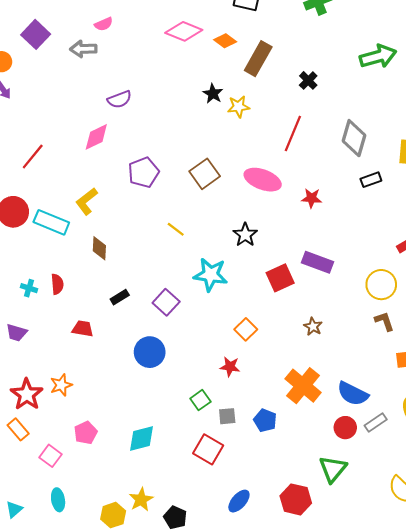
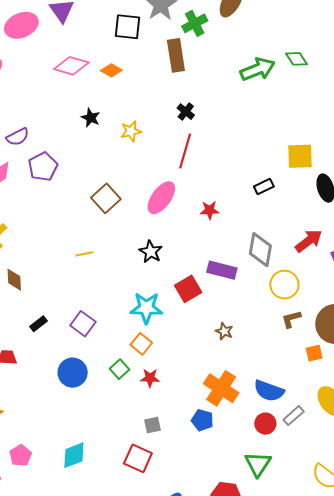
brown rectangle: (258, 59) -> (176, 55), moved, turned -32
black cross: (308, 80) -> (186, 112), moved
black star: (213, 94) -> (91, 118), moved
gray diamond: (354, 138) -> (260, 250), moved
purple pentagon: (144, 172) -> (43, 167), moved
pink ellipse: (263, 180) -> (161, 198), turned -68
yellow line: (176, 229) -> (84, 254), turned -42
cyan star: (211, 275) -> (146, 308), moved
brown L-shape: (384, 321) -> (291, 319), turned -80
orange square: (246, 329) -> (141, 344), moved
green square: (200, 400) -> (120, 369), moved
blue pentagon: (265, 420) -> (202, 420), moved

